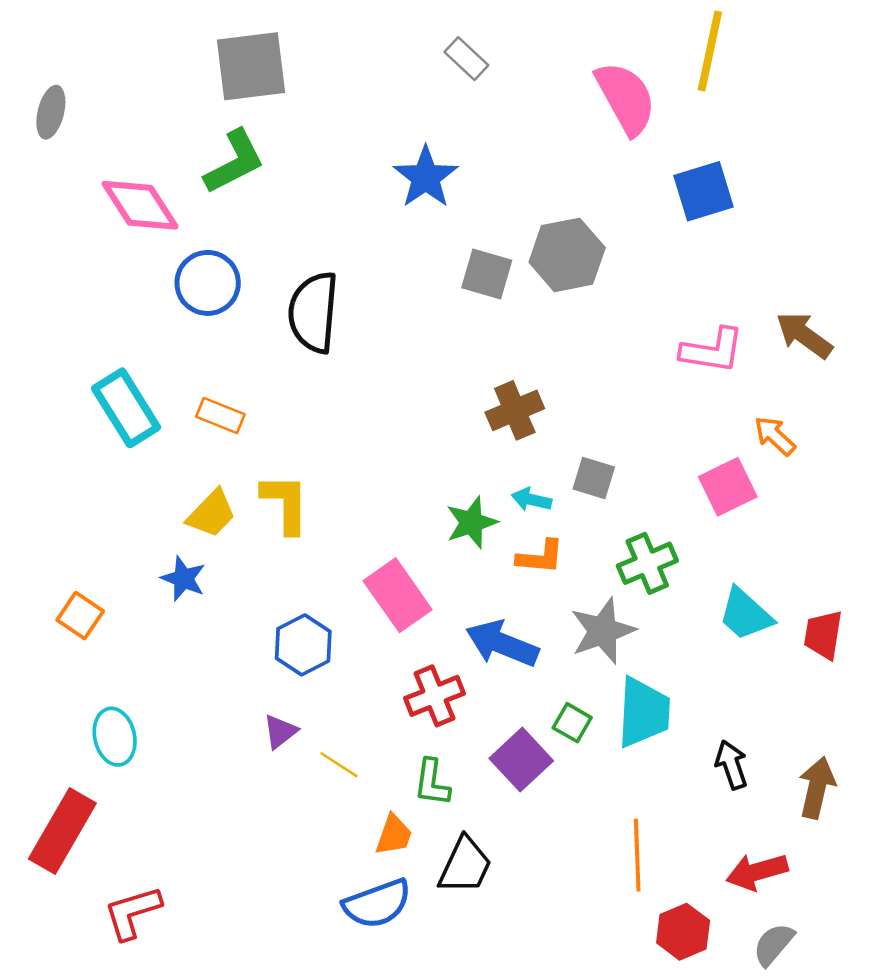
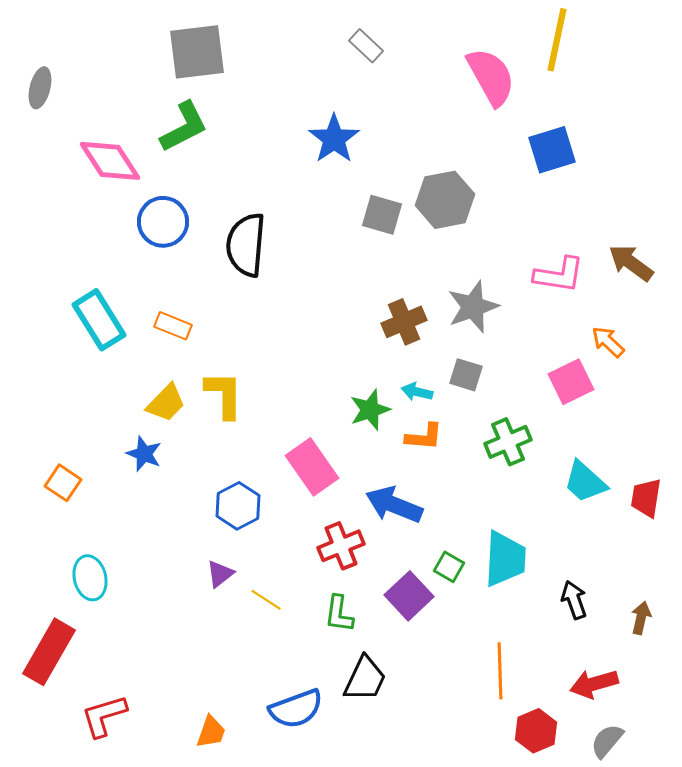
gray star: (603, 631) -> (473, 307), moved
brown arrow: (817, 788) -> (641, 618), size x0.7
orange trapezoid: (394, 835) -> (211, 732), moved

